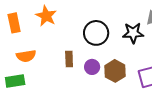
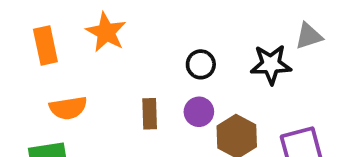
black circle: (96, 33) -> (201, 64), size x0.6
purple circle: (92, 67) -> (199, 112), moved

